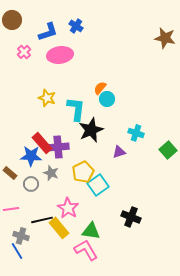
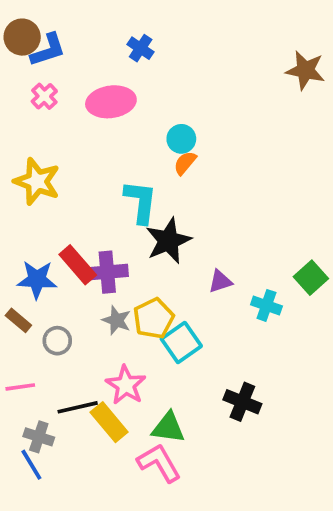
blue L-shape: (48, 32) -> (48, 50), moved
yellow star: (47, 98) -> (37, 181), moved, size x1.4
cyan circle: (107, 99) -> (181, 139), moved
cyan cross: (136, 133) -> (266, 305), moved
blue star: (31, 156) -> (37, 280), moved
gray star: (51, 173) -> (117, 320), moved

